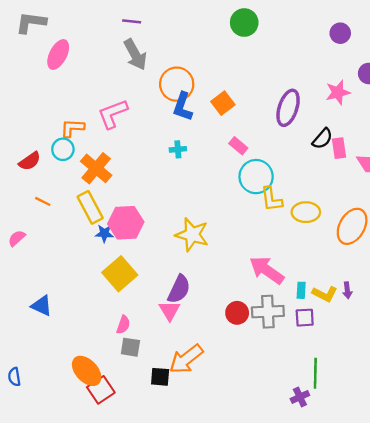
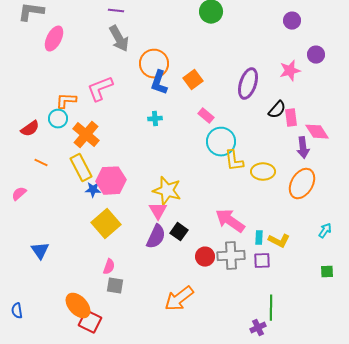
purple arrow: (347, 290) -> (303, 148), moved, size x1.5
blue triangle: (42, 306) -> (40, 251), turned 30
pink triangle: (170, 310) -> (158, 211), moved
orange arrow: (186, 359) -> (179, 299), moved
black square: (160, 377) -> (179, 232), moved, turned 30
red square: (101, 390) -> (90, 322), turned -30

